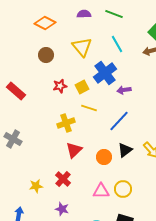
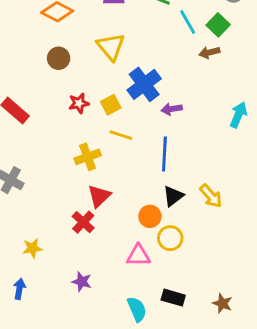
cyan line: (117, 44) -> (188, 22), moved
blue line: (119, 121) -> (164, 154), turned -40
orange circle: (104, 157) -> (150, 216), moved
red cross: (63, 179) -> (83, 222), moved
yellow star: (36, 186) -> (32, 248), moved
yellow circle: (123, 189) -> (170, 238), moved

